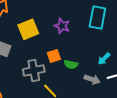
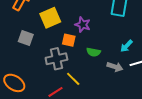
purple star: (62, 26) -> (83, 25), moved
orange square: (54, 56) -> (69, 40), moved, turned 32

